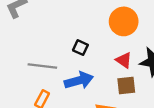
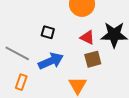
gray line: (42, 66) -> (17, 53), turned 30

